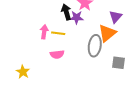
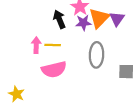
purple star: (77, 17) -> (83, 23), moved
orange triangle: (107, 33) -> (99, 18), moved
pink semicircle: (57, 54) -> (54, 70), size x1.5

